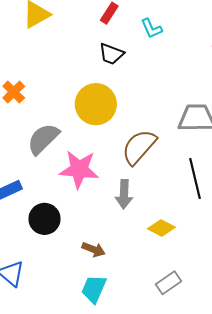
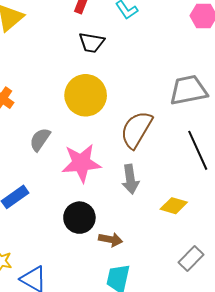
gray semicircle: (43, 139) -> (40, 139), size x0.7
black circle: (45, 219) -> (79, 218), moved

